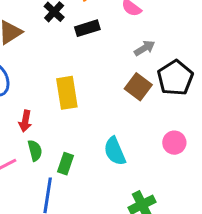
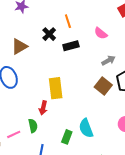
red arrow: (25, 121) -> (43, 108), moved
green rectangle: (65, 164) -> (67, 137), moved

